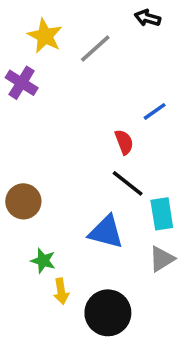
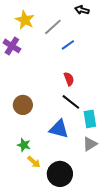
blue line: (155, 111) -> (68, 45), moved
brown circle: (23, 201) -> (23, 105), moved
yellow arrow: (61, 291) -> (34, 162), turned -40

